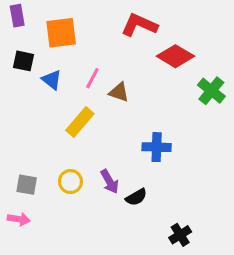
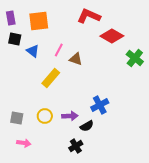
purple rectangle: (17, 16) -> (11, 18), moved
blue cross: (157, 147) -> (100, 105), moved, turned -30
purple arrow: (110, 182) -> (70, 116), turned -63
pink arrow: (19, 219) -> (24, 143), moved
black cross: (180, 235) -> (76, 146), moved

